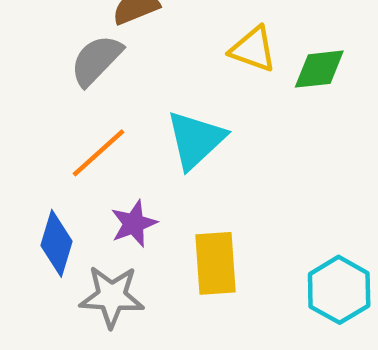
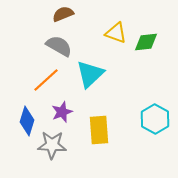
gray semicircle: (96, 60) -> (59, 46), moved, turned 76
cyan hexagon: (339, 290) -> (155, 119), moved

